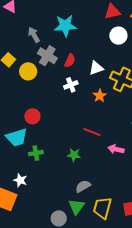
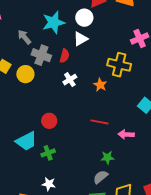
white circle: (118, 36) -> (84, 18), moved
white triangle: (96, 68) -> (81, 39), moved
red circle: (32, 116) -> (49, 121), moved
green star: (74, 155) -> (107, 158), moved
white star: (20, 180) -> (49, 184), moved

